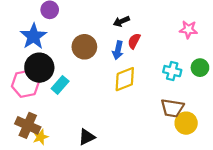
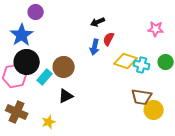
brown circle: (84, 47) -> (64, 67), moved
yellow diamond: (125, 79) -> (126, 61), moved, turned 40
yellow star: (40, 137) -> (49, 122), moved
black triangle: (87, 137) -> (66, 96), moved

